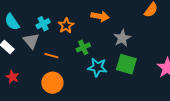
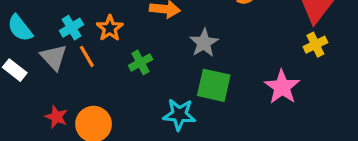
orange line: (51, 56) -> (87, 56), moved, turned 48
cyan star: (97, 67) -> (179, 114), moved
red star: (12, 77) -> (56, 117), moved

